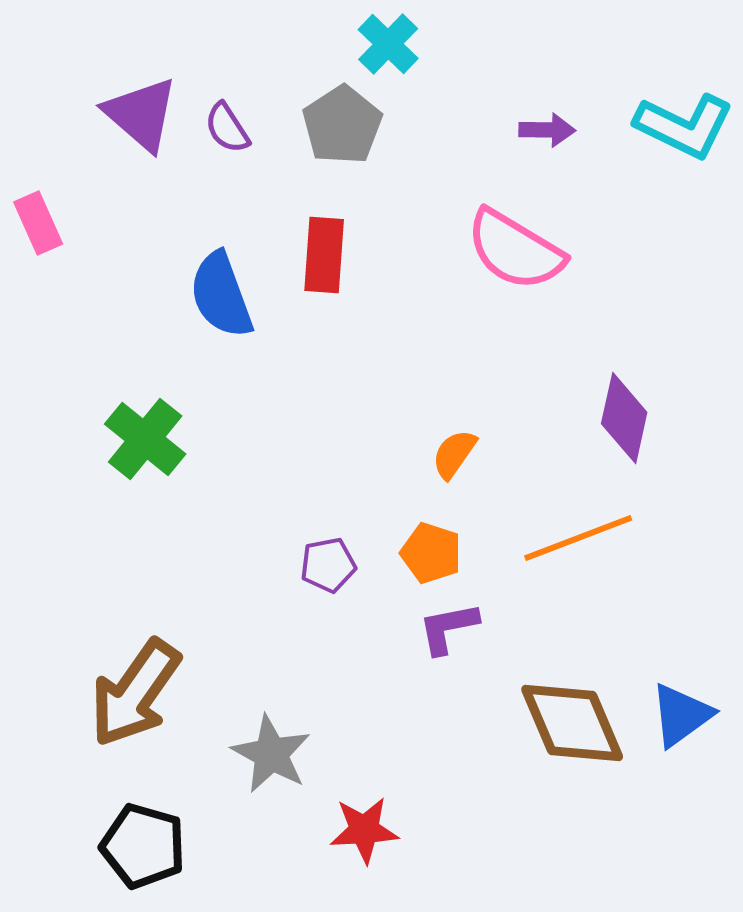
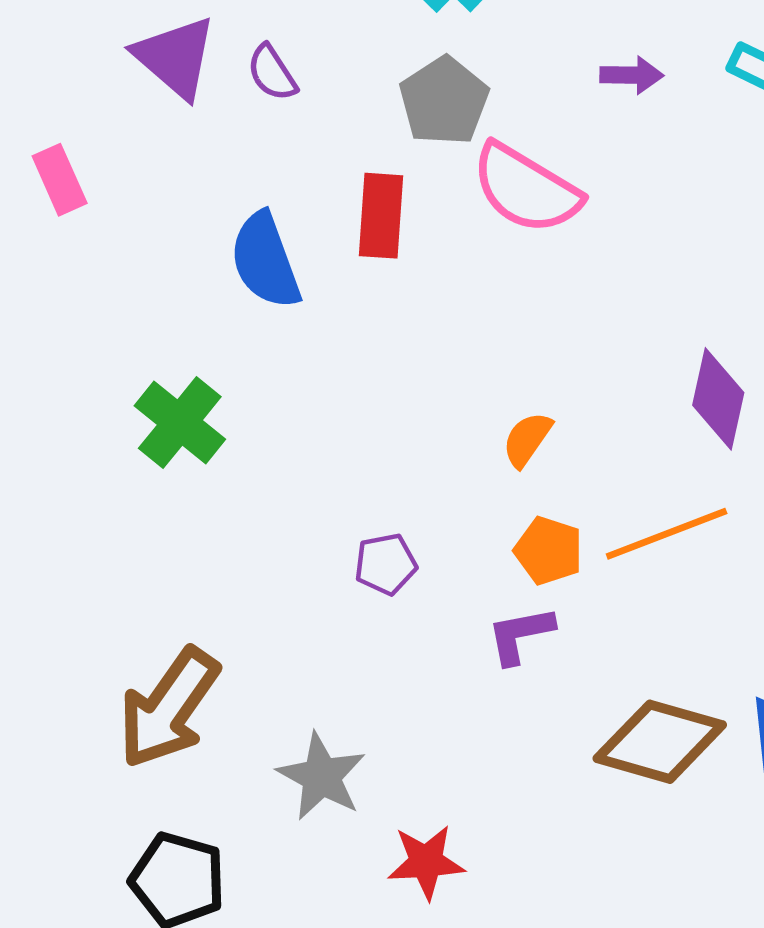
gray pentagon: (342, 125) -> (444, 101), moved
pink semicircle: (515, 250) -> (526, 189), moved
orange pentagon: (431, 553) -> (549, 551), moved
brown diamond: (572, 723) -> (660, 742), turned -51

